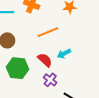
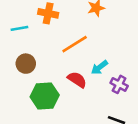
purple cross: (50, 80) -> (119, 84), moved

